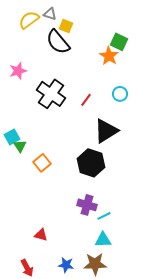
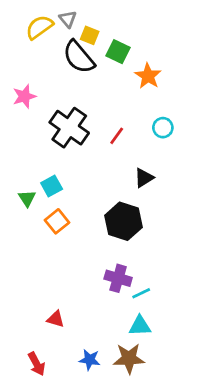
gray triangle: (50, 14) -> (68, 19), turned 32
green square: (119, 42) -> (118, 52), moved
black triangle: (106, 131) -> (144, 178), size x0.6
cyan square: (12, 137) -> (52, 186), moved

